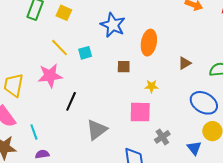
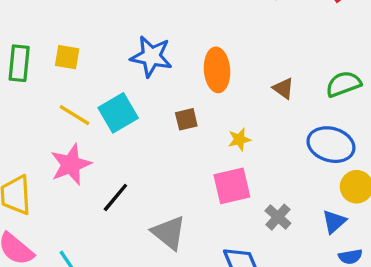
cyan square: (85, 53) -> (118, 113), size x1.6
brown triangle: (185, 63) -> (283, 88), turned -40
black line: (71, 101) -> (115, 197), turned 30
gray triangle: (97, 130) -> (169, 233), turned -30
blue triangle: (194, 148) -> (334, 222), turned 42

